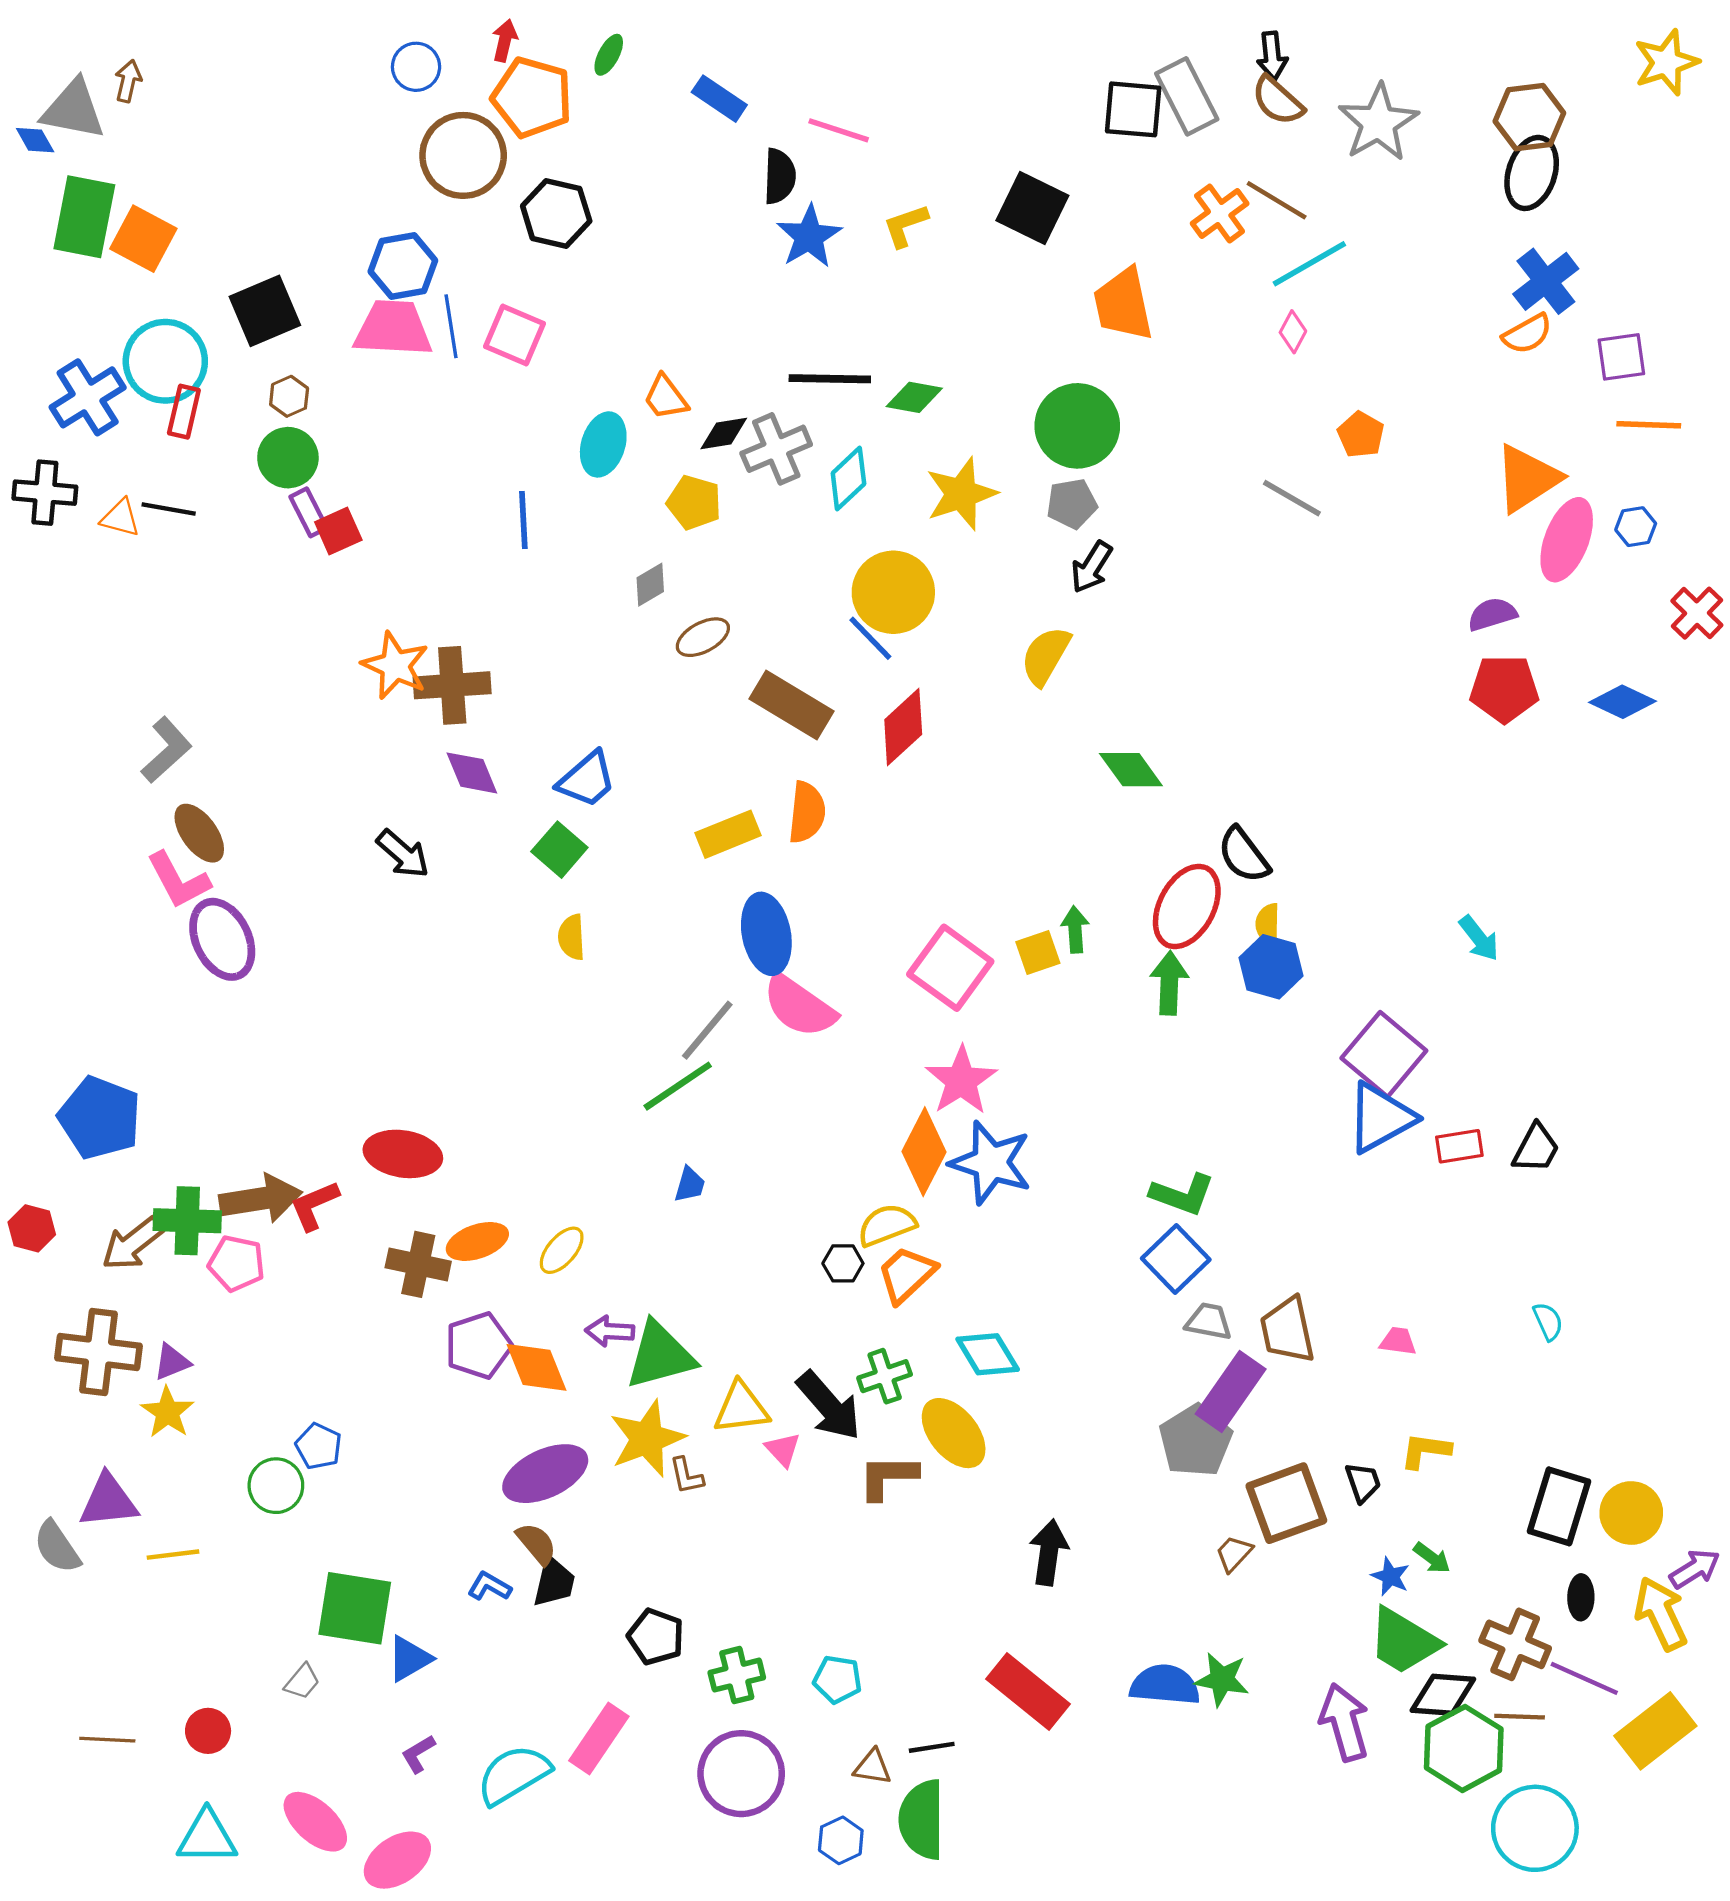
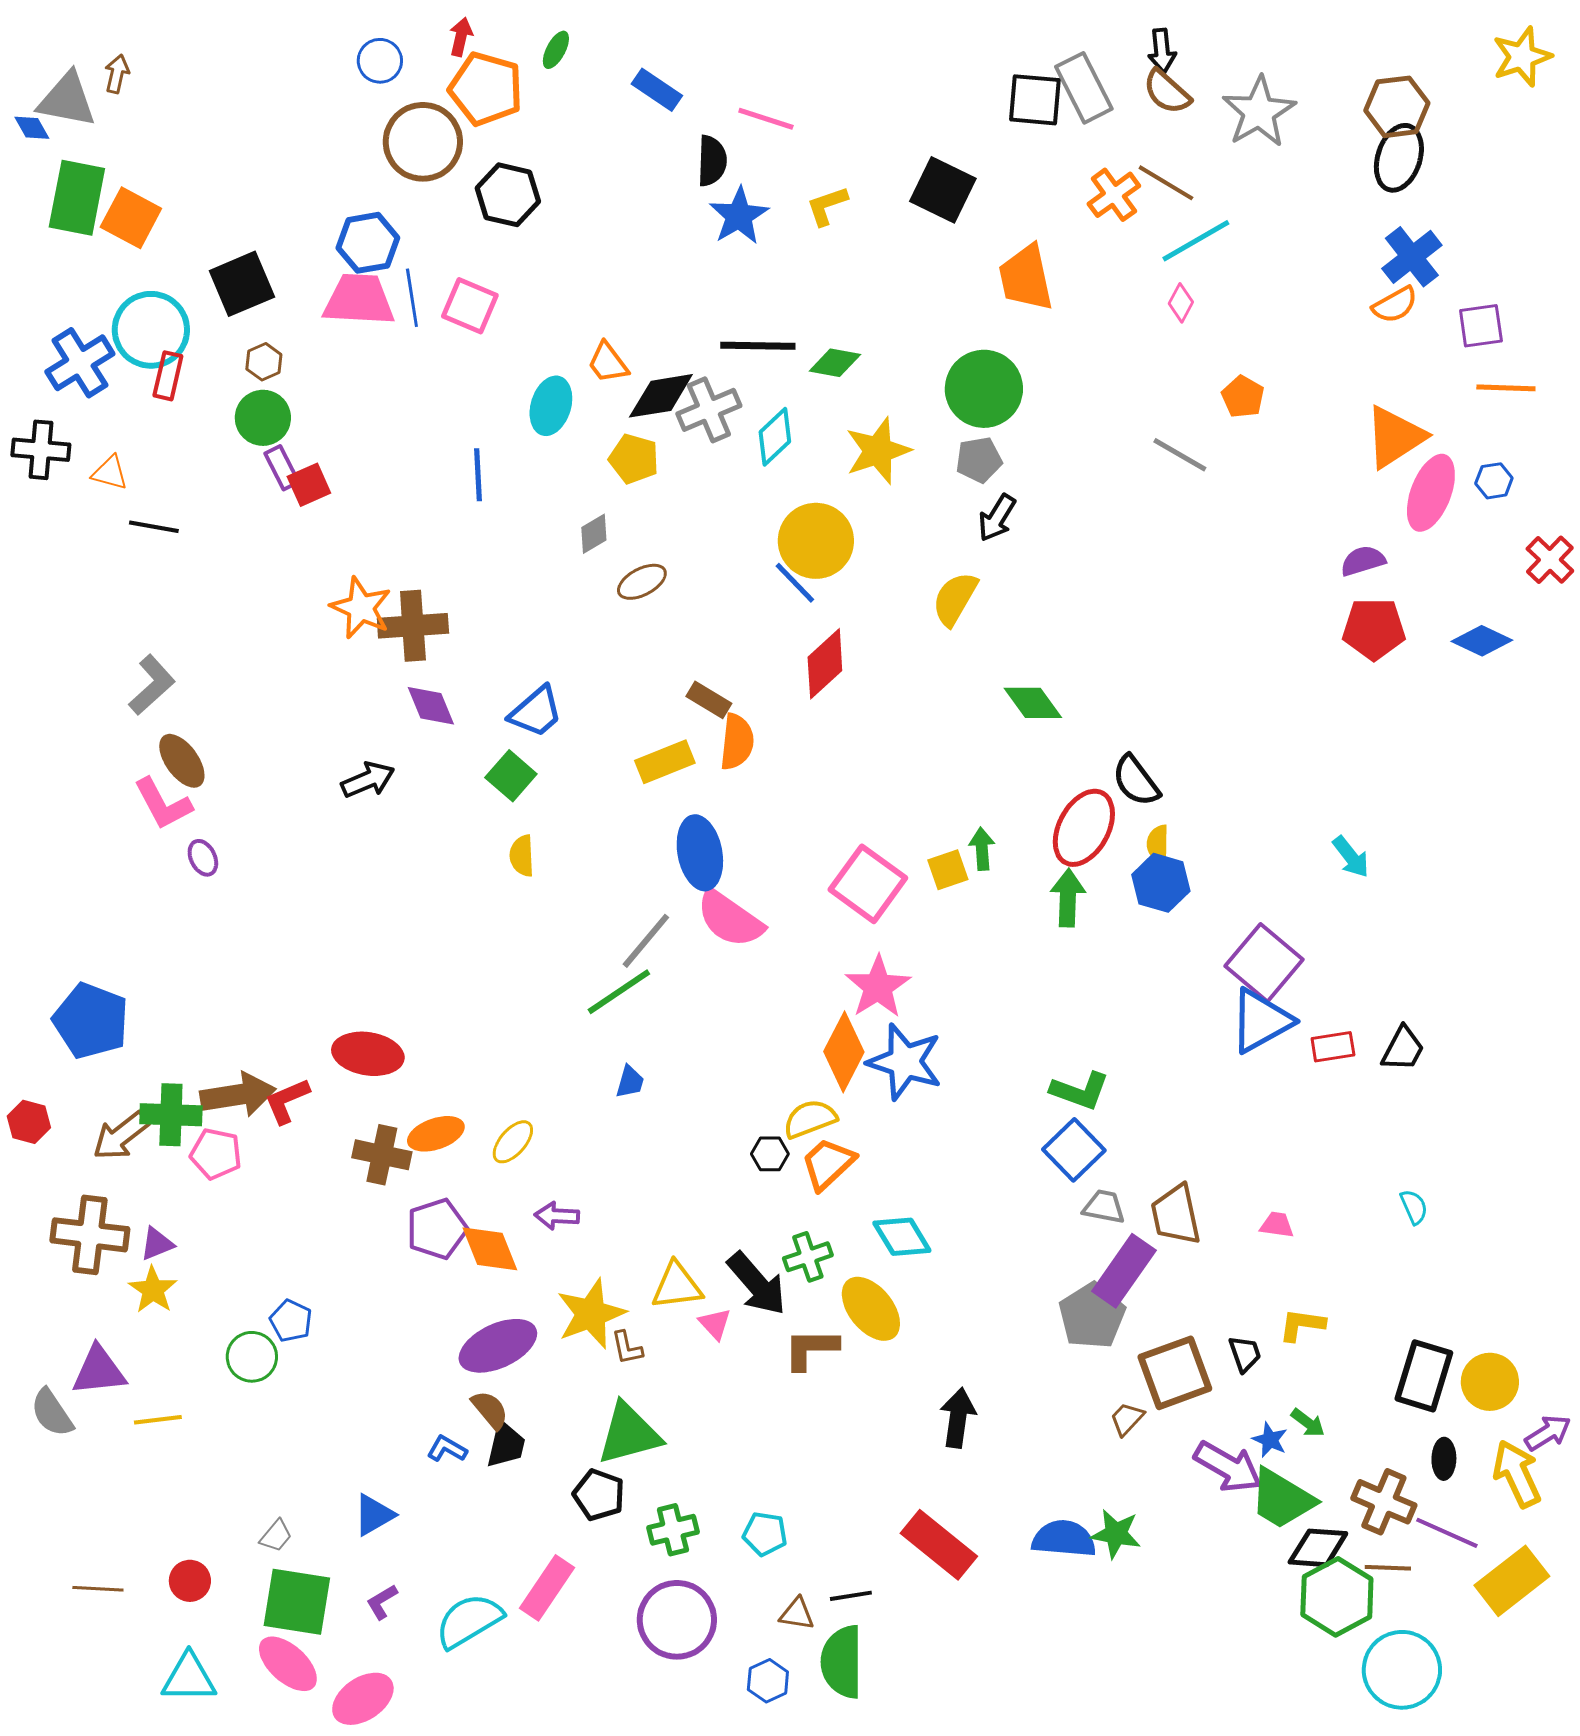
black diamond: (724, 434) -> (661, 396), size x1.5
black line: (169, 509) -> (154, 527), moved
brown rectangle: (792, 705) -> (709, 700), moved, size x0.6
black arrow: (403, 854) -> (368, 780), turned -64
purple ellipse: (222, 939) -> (203, 858), size x0.5
green triangle: (660, 1355) -> (629, 1434), moved
green square: (355, 1608) -> (297, 1602), moved
purple arrow: (1344, 1722) -> (1228, 1467), moved, turned 136

